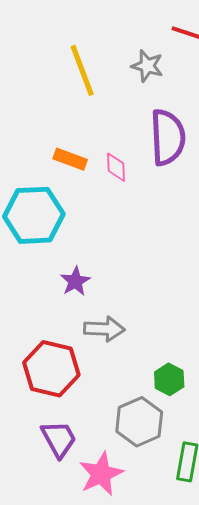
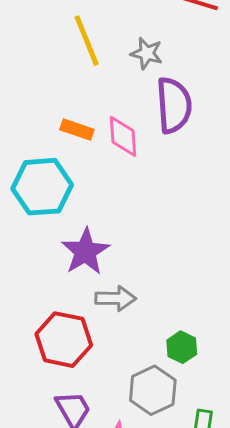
gray star: (147, 66) -> (147, 53), moved
pink diamond: (116, 167) -> (123, 136), size x1.4
purple star: (75, 281) -> (85, 252), size x1.6

